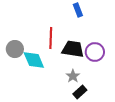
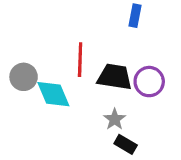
blue rectangle: (78, 10) -> (135, 16), moved, turned 32
black rectangle: (80, 92) -> (126, 144), turned 72

